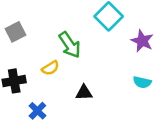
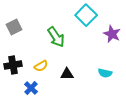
yellow semicircle: (50, 68) -> (41, 66), moved
cyan semicircle: (142, 82) -> (105, 73), moved

